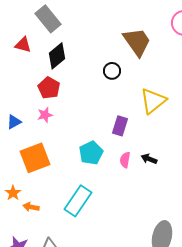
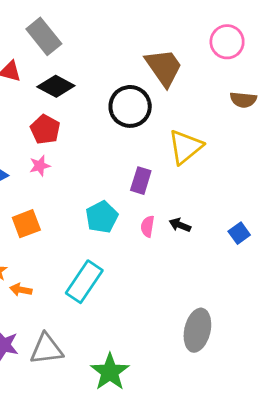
black diamond: (57, 56) -> (56, 86), turned 68
black circle: (112, 71) -> (130, 106), size x1.8
orange square: (35, 158) -> (26, 224), size x0.7

